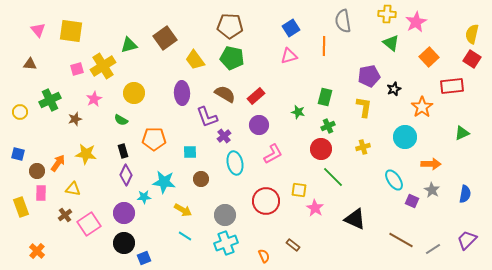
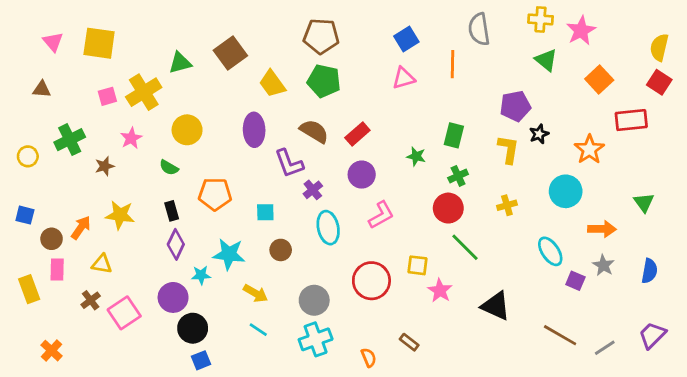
black star: (394, 89) -> (539, 134), moved
green triangle: (462, 133) -> (644, 202), moved, turned -42
black circle: (124, 243) -> (193, 328), moved

